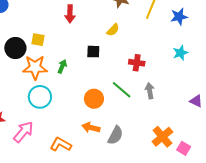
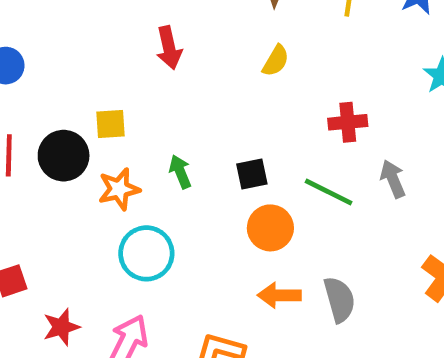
black square: (93, 52) -> (252, 174), moved
green arrow: (62, 66) -> (180, 172), turned -32
orange star: (35, 67) -> (119, 189), size x0.7
gray semicircle: (115, 135) -> (339, 300), turned -30

